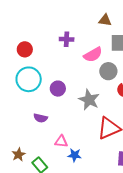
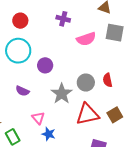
gray circle: (108, 71) -> (86, 83), moved
gray star: (89, 100) -> (62, 94), moved
pink triangle: (61, 141) -> (38, 118), turned 32

